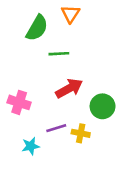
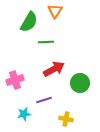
pink cross: (19, 102) -> (15, 80), turned -36
yellow cross: (81, 133) -> (66, 119), moved

